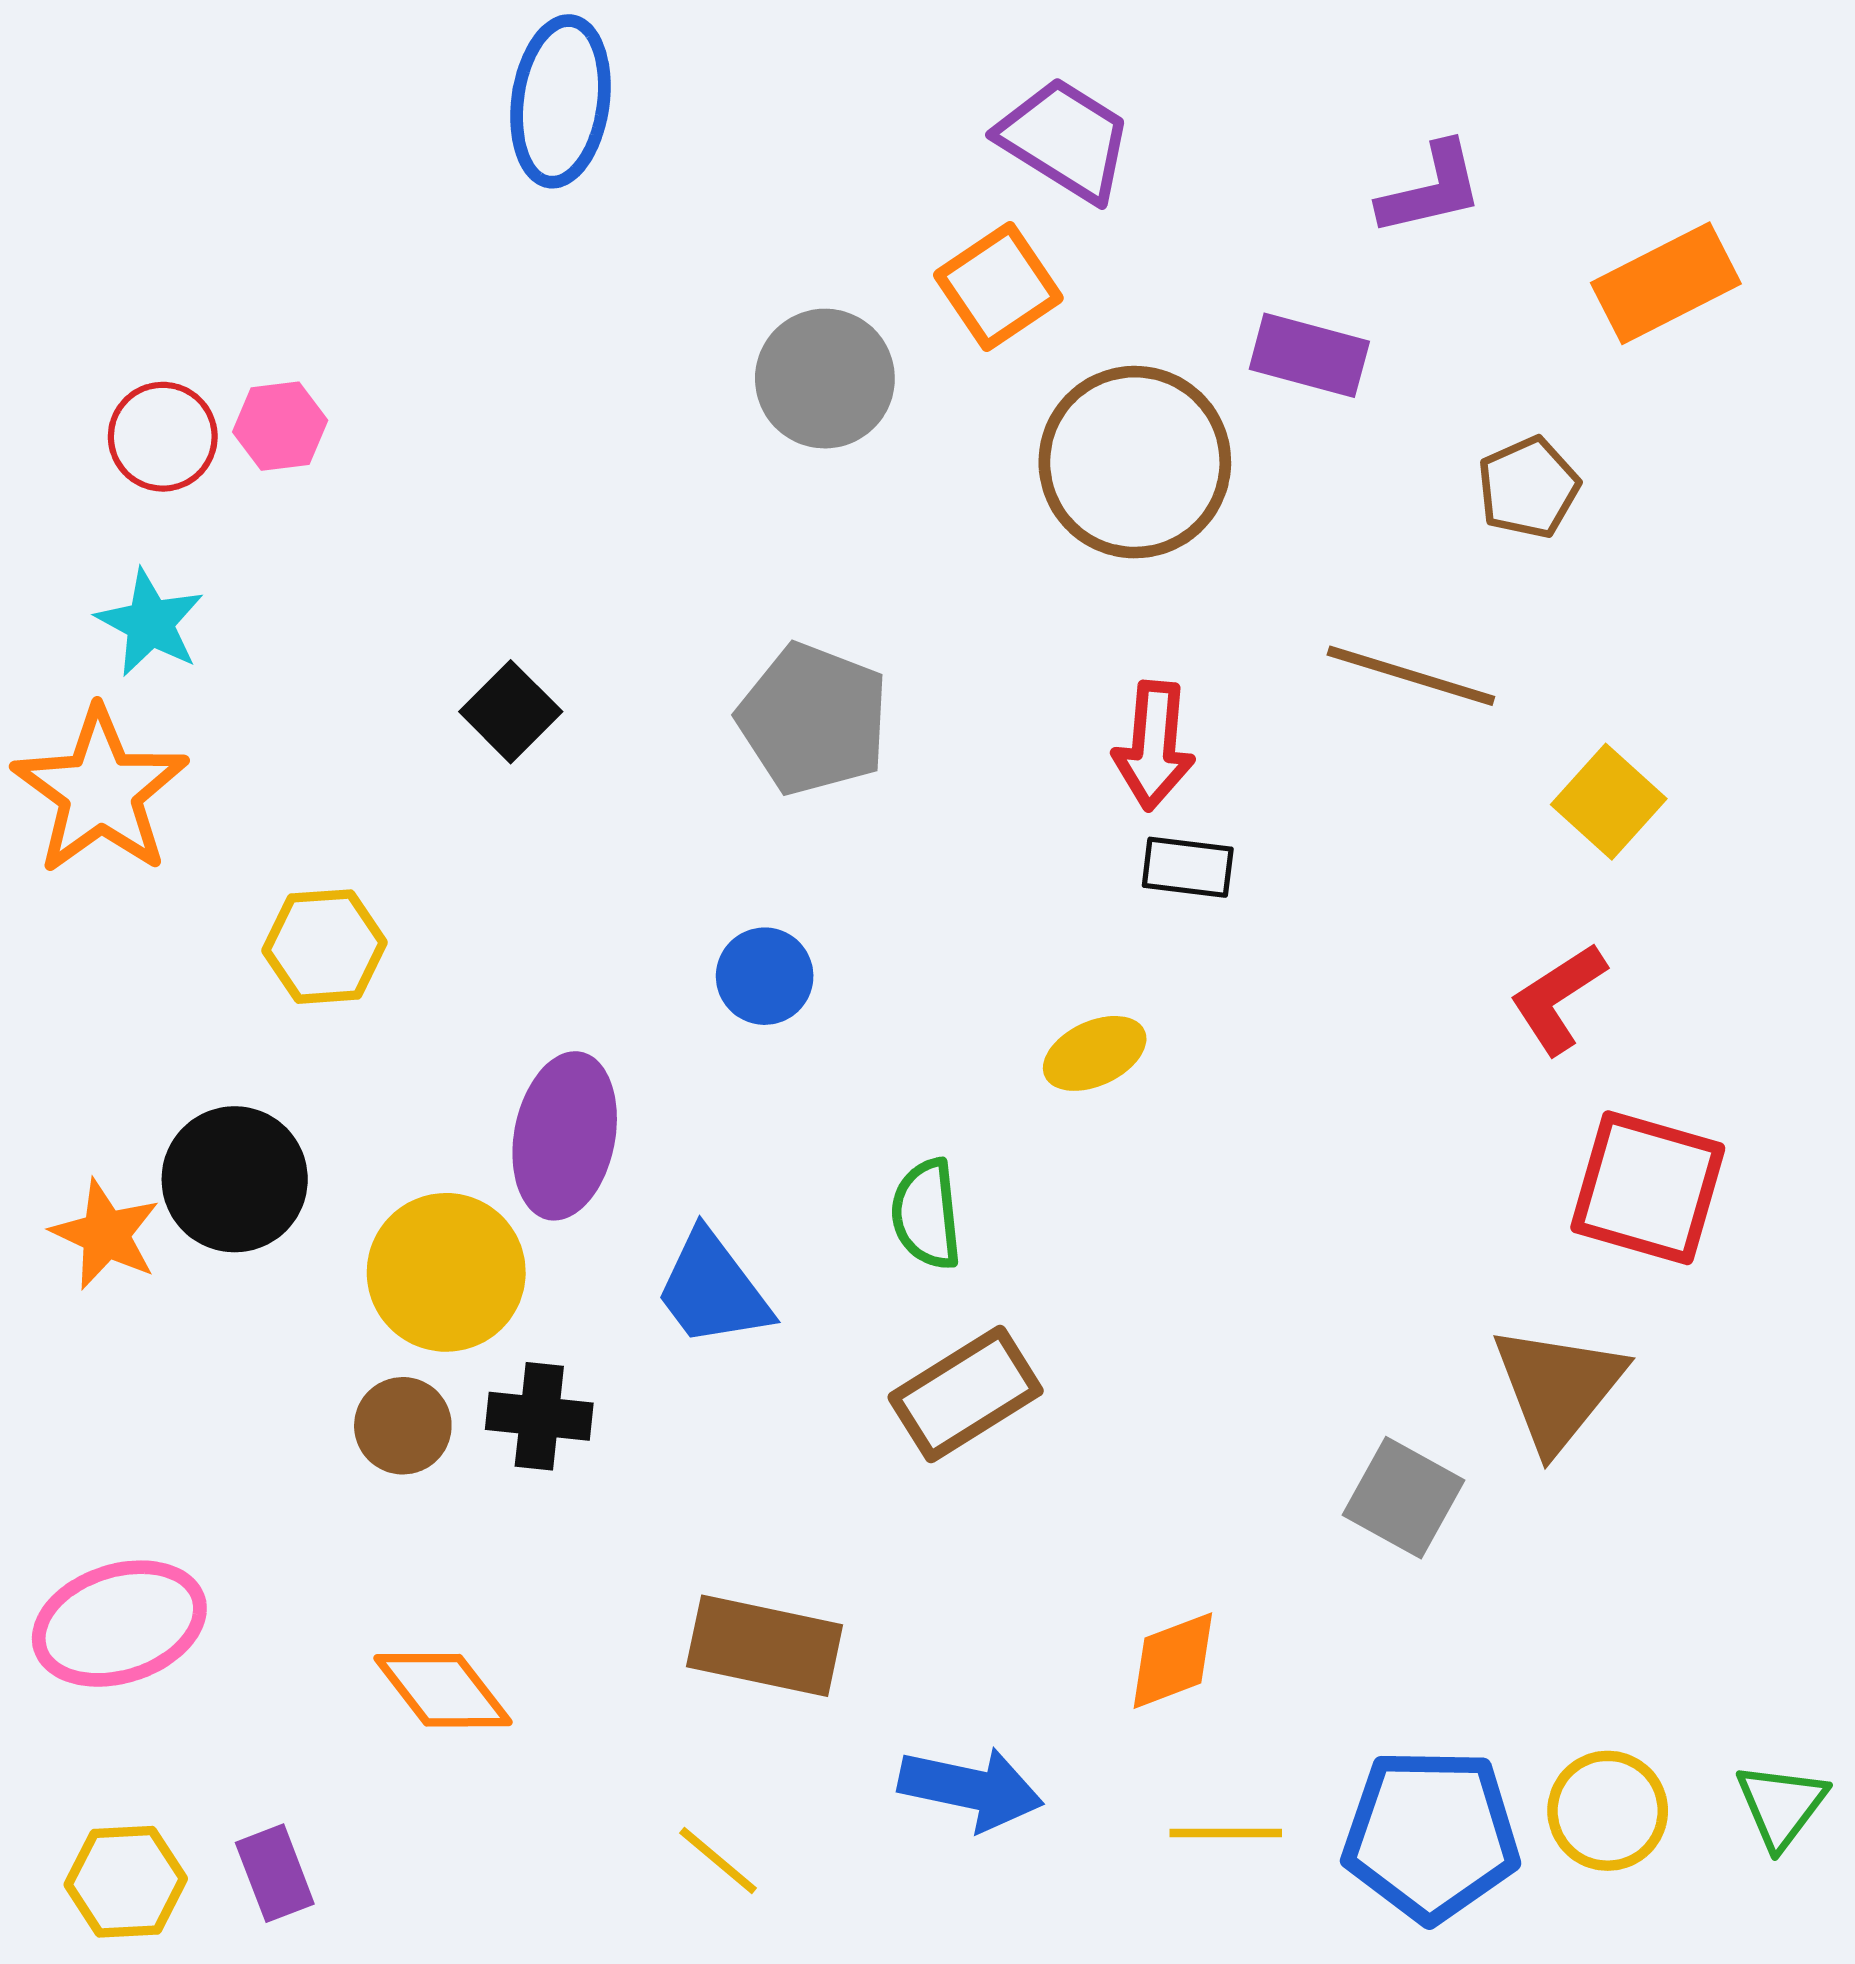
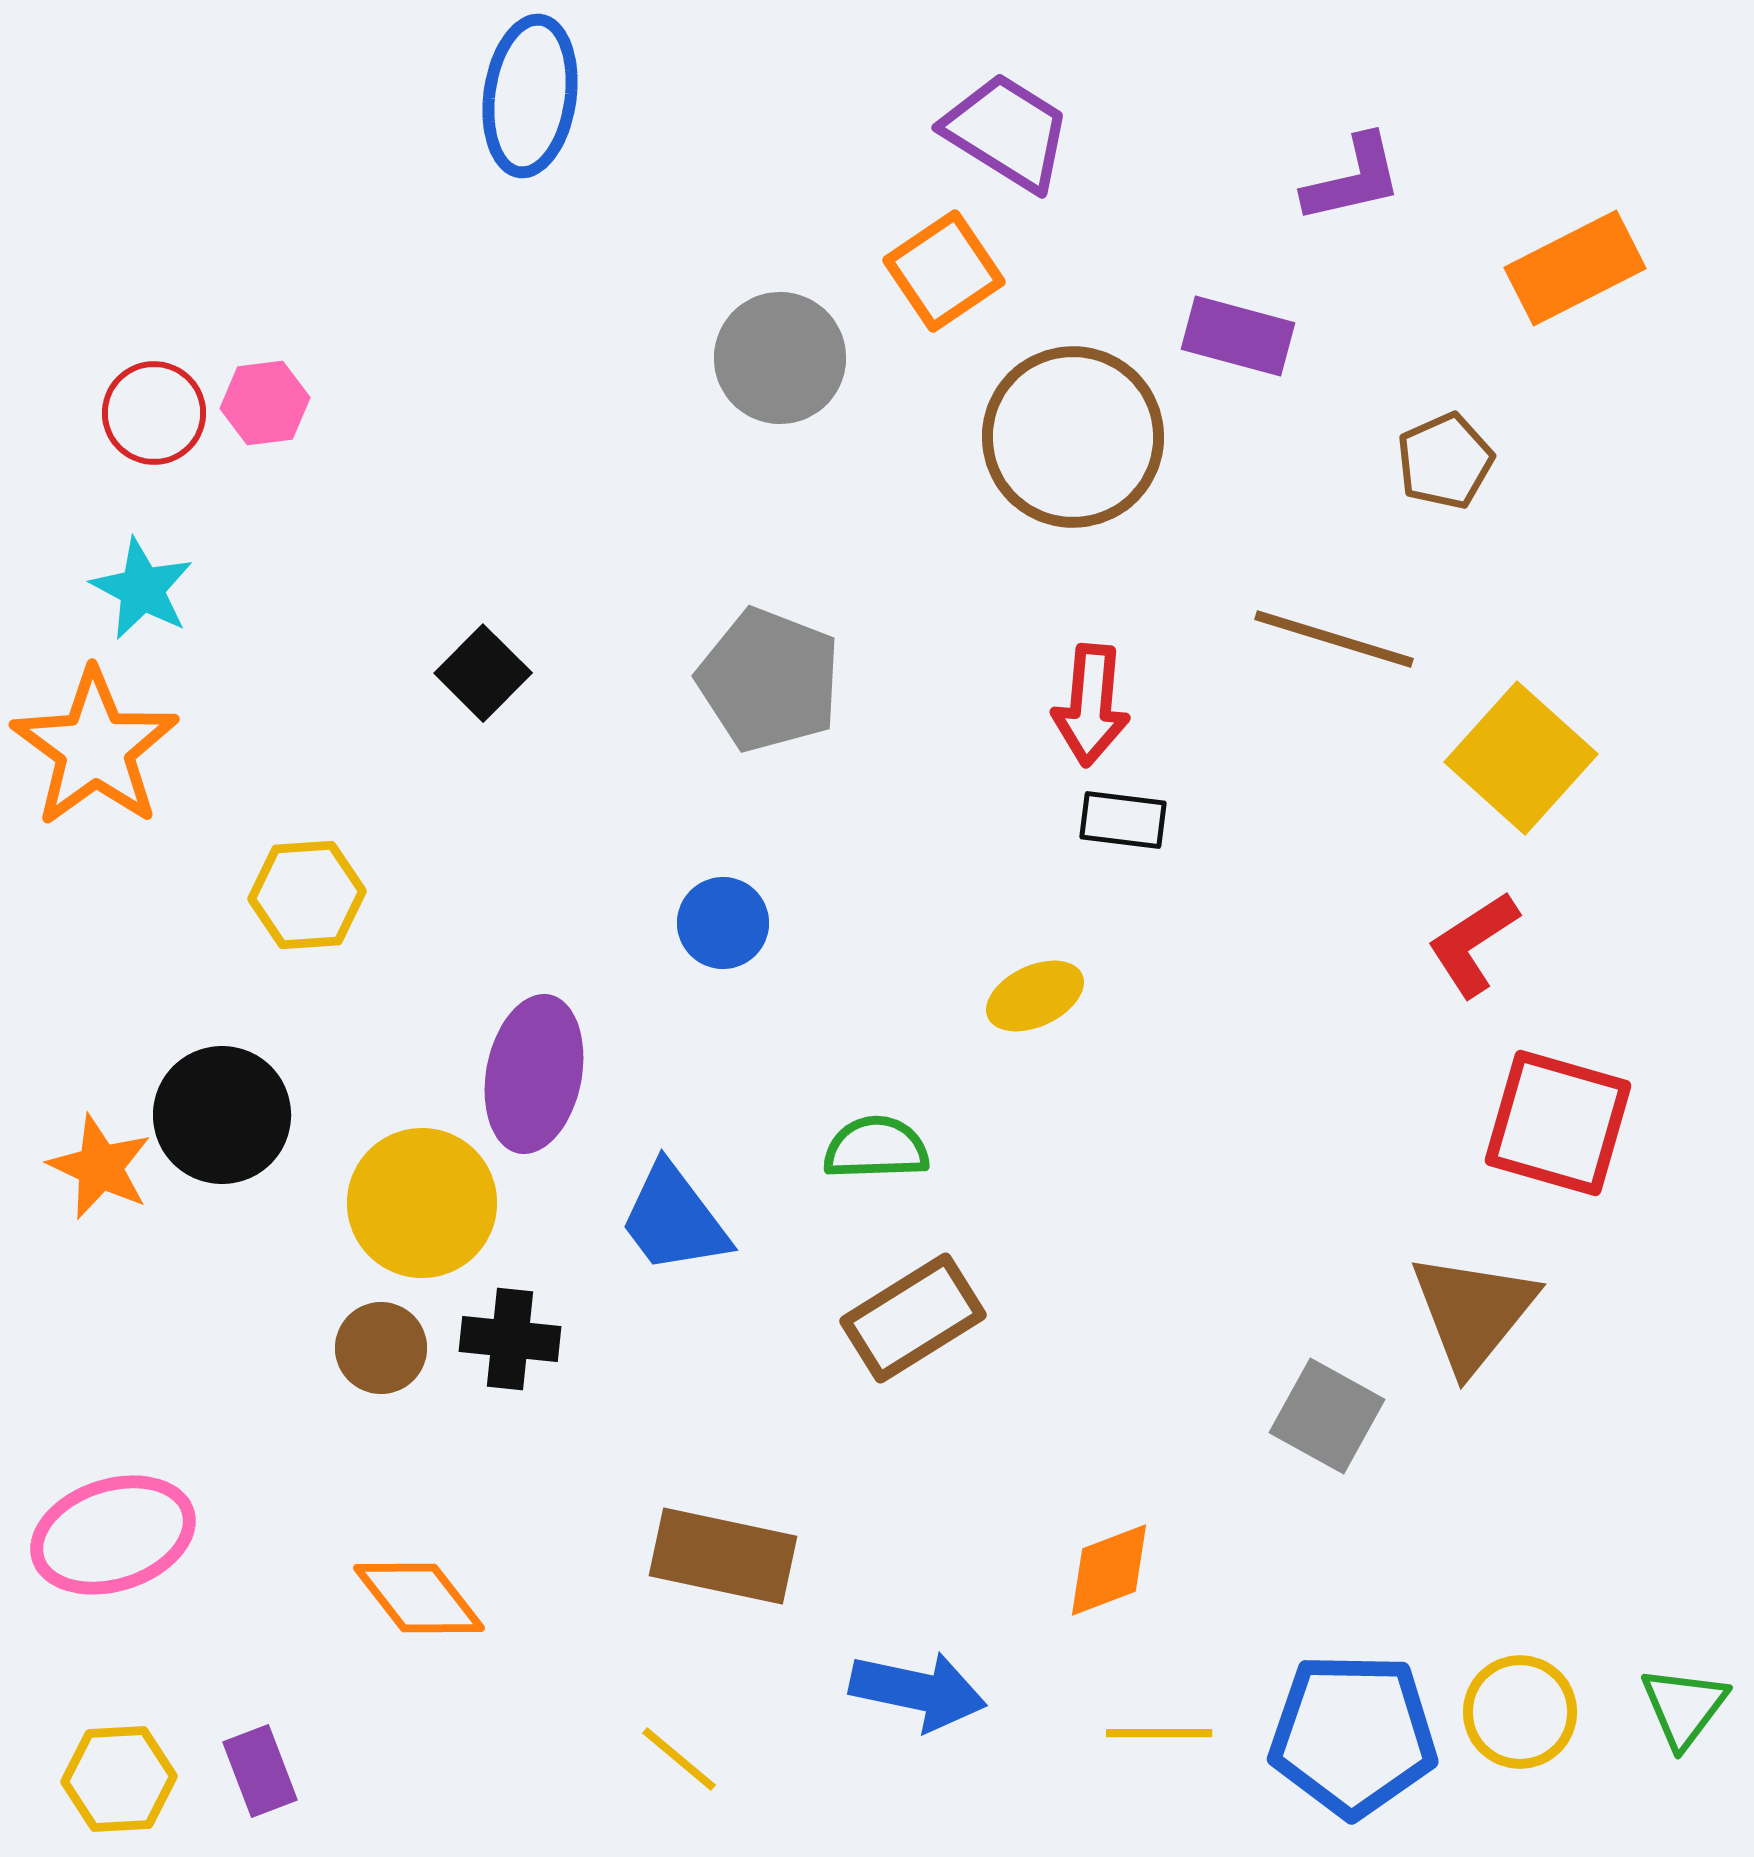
yellow square: (1609, 802) -> (1521, 758), size x1.4
green semicircle: (926, 1214) -> (876, 1148), turned 94

